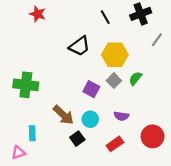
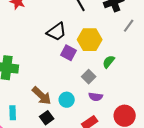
gray square: (114, 81) -> (89, 77), moved
purple square: (91, 89) -> (69, 53), moved
black square: (77, 139) -> (47, 118), moved

